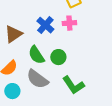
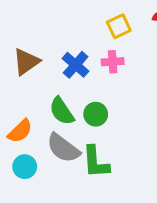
brown triangle: (13, 34) -> (26, 62), moved
green L-shape: (73, 85) -> (96, 162), moved, turned 30

